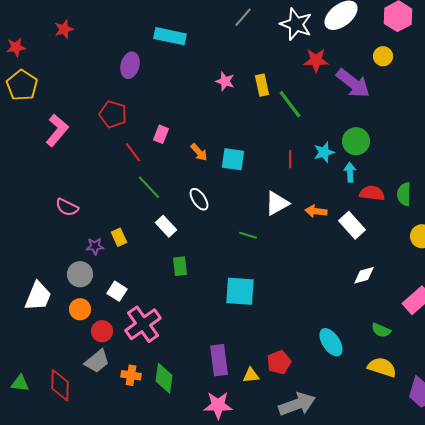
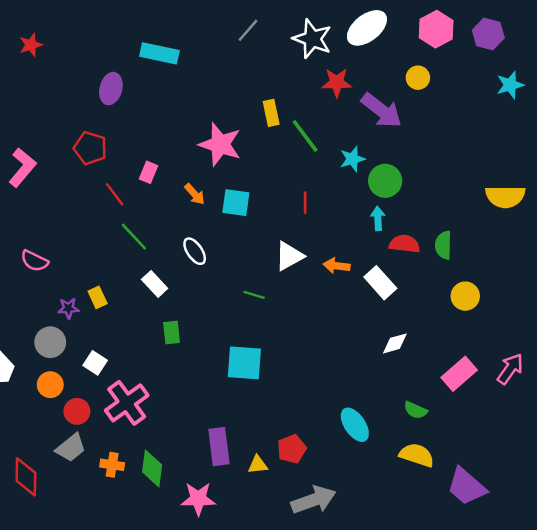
pink star: (225, 81) -> (220, 144), moved, size x1.8
cyan star: (324, 152) -> (352, 159), moved
pink star: (218, 405) -> (198, 499), moved

